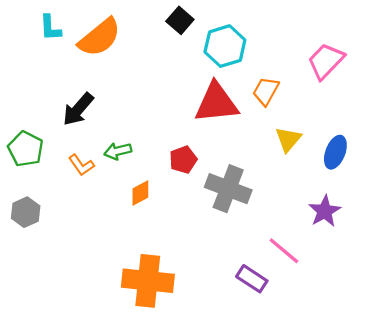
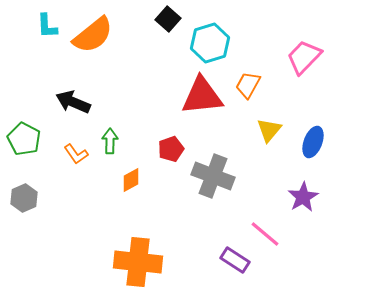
black arrow: (78, 109) -> (73, 102), turned 72
green arrow: (118, 151) -> (110, 141), turned 105

